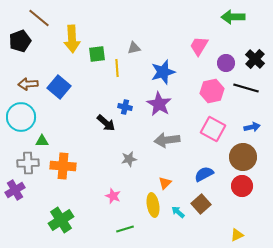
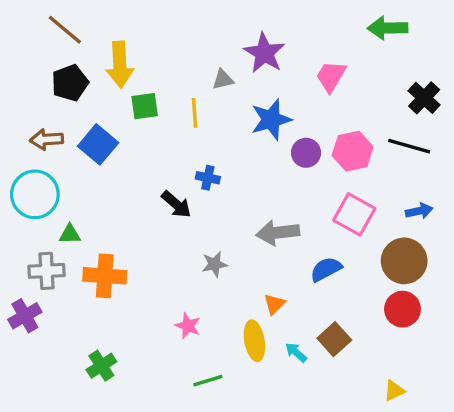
black pentagon: (20, 41) -> (70, 83), moved
green square: (97, 54) -> (145, 106), moved
purple circle: (226, 63) -> (306, 153), moved
purple star: (159, 104) -> (264, 53), moved
blue semicircle: (204, 174) -> (326, 269), moved
green cross: (61, 220) -> (101, 366), size x0.7

